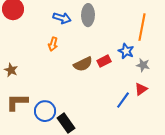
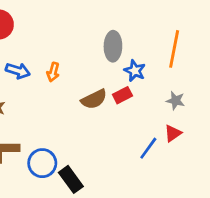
gray ellipse: (88, 15) -> (113, 46), moved
blue arrow: (62, 18) -> (18, 71), moved
blue star: (126, 51) -> (135, 71), moved

